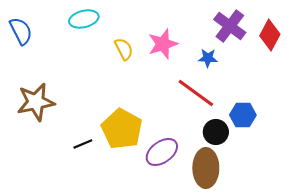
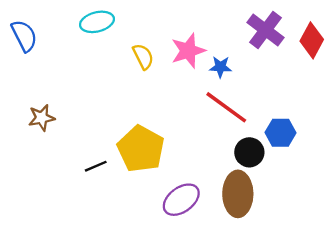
blue star: (208, 58) -> (220, 67), moved
brown star: (36, 102) -> (42, 118), size x0.6
purple ellipse: (162, 152) -> (181, 200), moved

